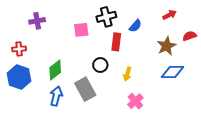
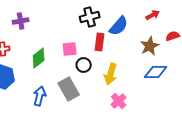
blue semicircle: (135, 26) -> (119, 26), size x1.5
pink square: (81, 30) -> (70, 49), moved
green diamond: (55, 70) -> (39, 58), moved
yellow arrow: (127, 74) -> (111, 74), size x1.5

